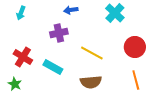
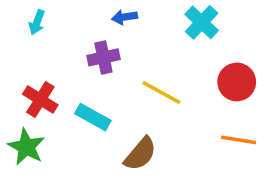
orange line: (136, 80) -> (238, 140), turned -66
brown semicircle: (91, 82) -> (140, 154), moved, turned -45
green star: (15, 84) -> (26, 147), size x1.5

